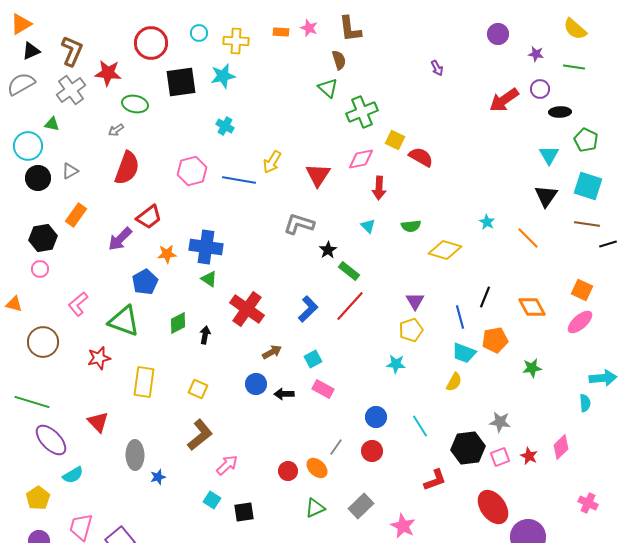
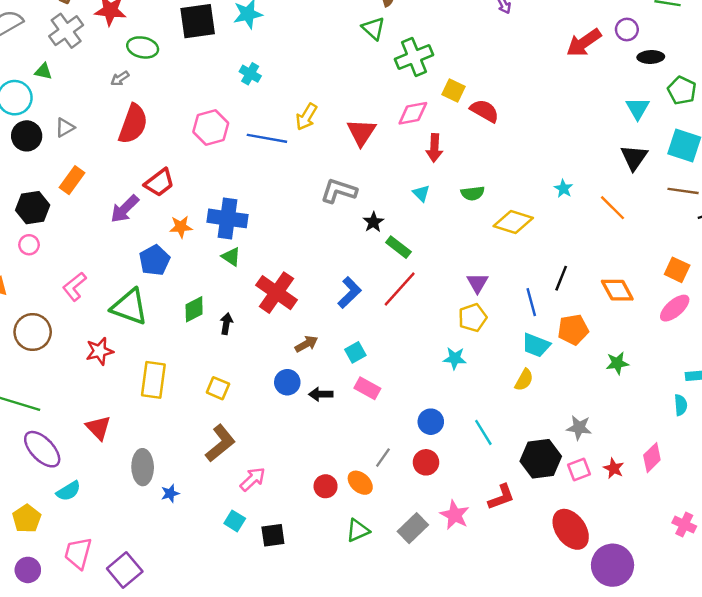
pink star: (403, 526) -> (455, 515), moved

